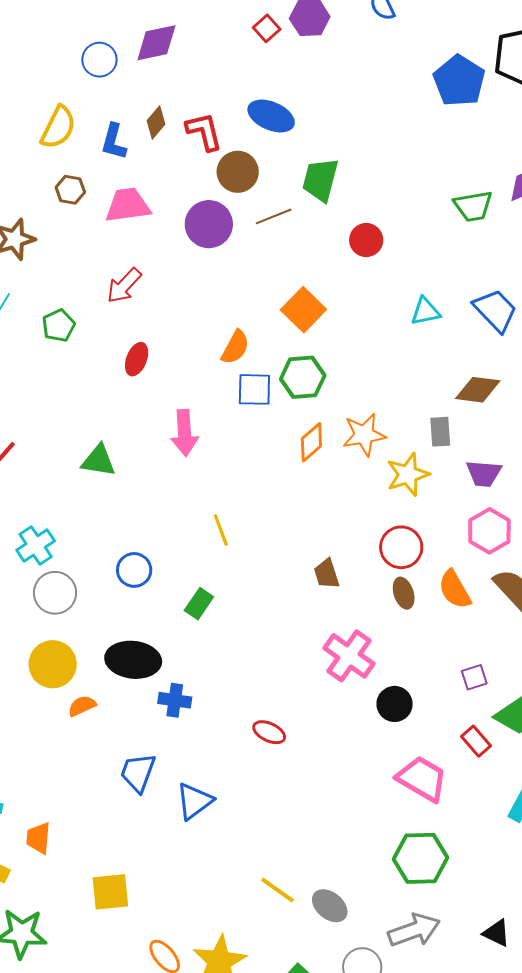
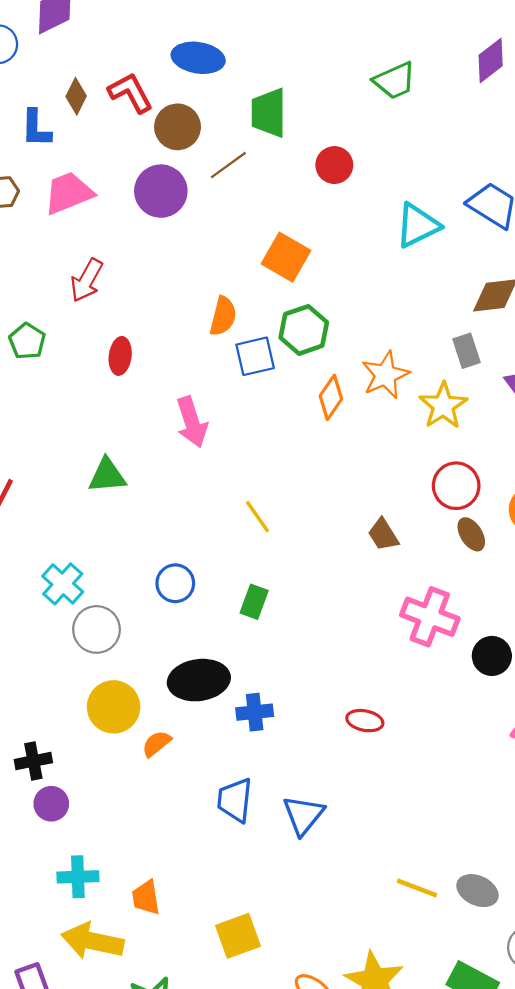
green trapezoid: (473, 206) -> (395, 81), moved
cyan triangle: (426, 311) -> (418, 225), size x1.4

